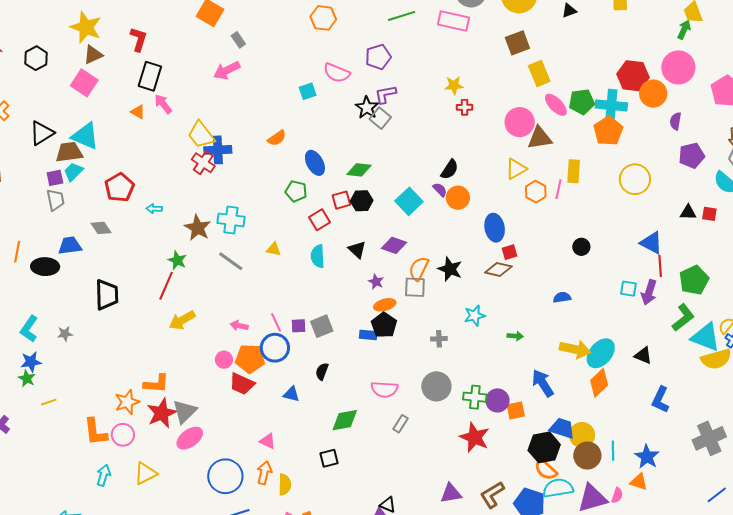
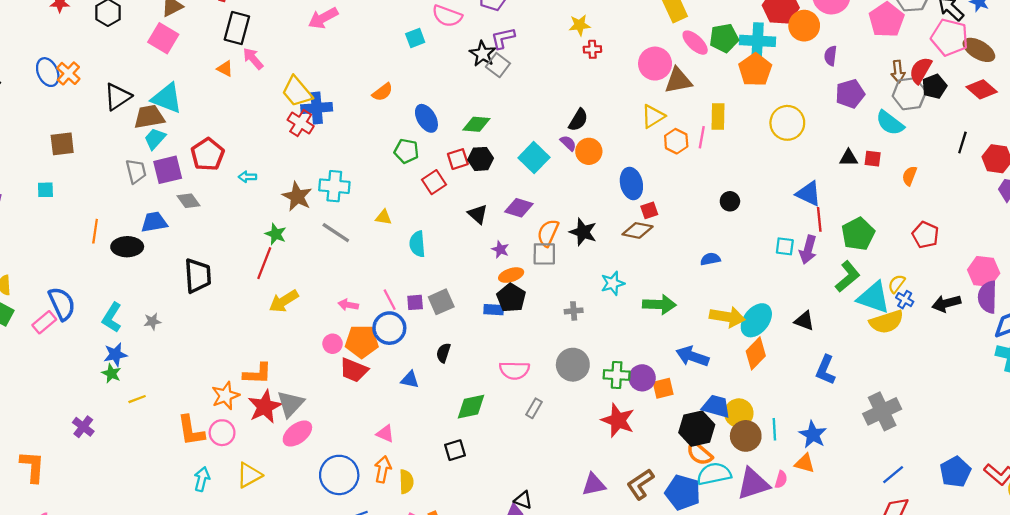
purple square: (55, 178) -> (168, 170), moved, size x1.5
cyan semicircle: (318, 256) -> (417, 244), moved
green arrow: (515, 336) -> (659, 305), size x1.8
blue arrow: (543, 383) -> (692, 356), turned -36

